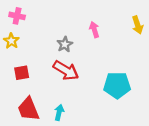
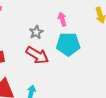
cyan pentagon: (117, 85) -> (68, 44), moved

